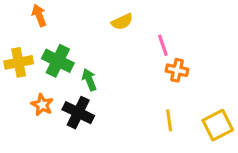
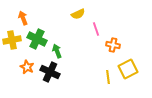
orange arrow: (39, 15) -> (23, 18), moved
pink line: (163, 45) -> (96, 29), moved
yellow square: (218, 125) -> (128, 69), moved

